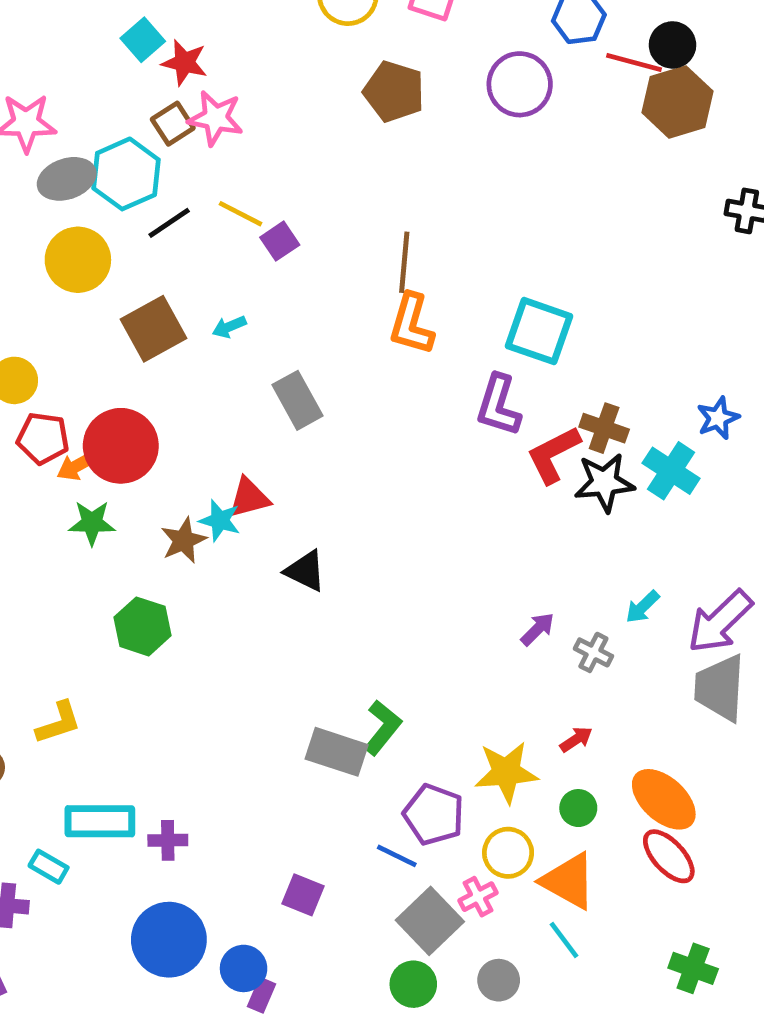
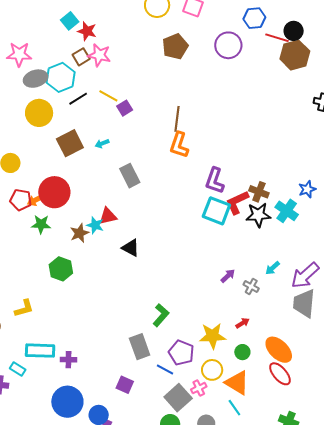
brown pentagon: (394, 92) -> (175, 46), turned 30
cyan square: (539, 331) -> (216, 211), moved
red pentagon: (43, 438) -> (21, 200), moved
gray rectangle: (337, 752) -> (140, 347), moved, turned 50

